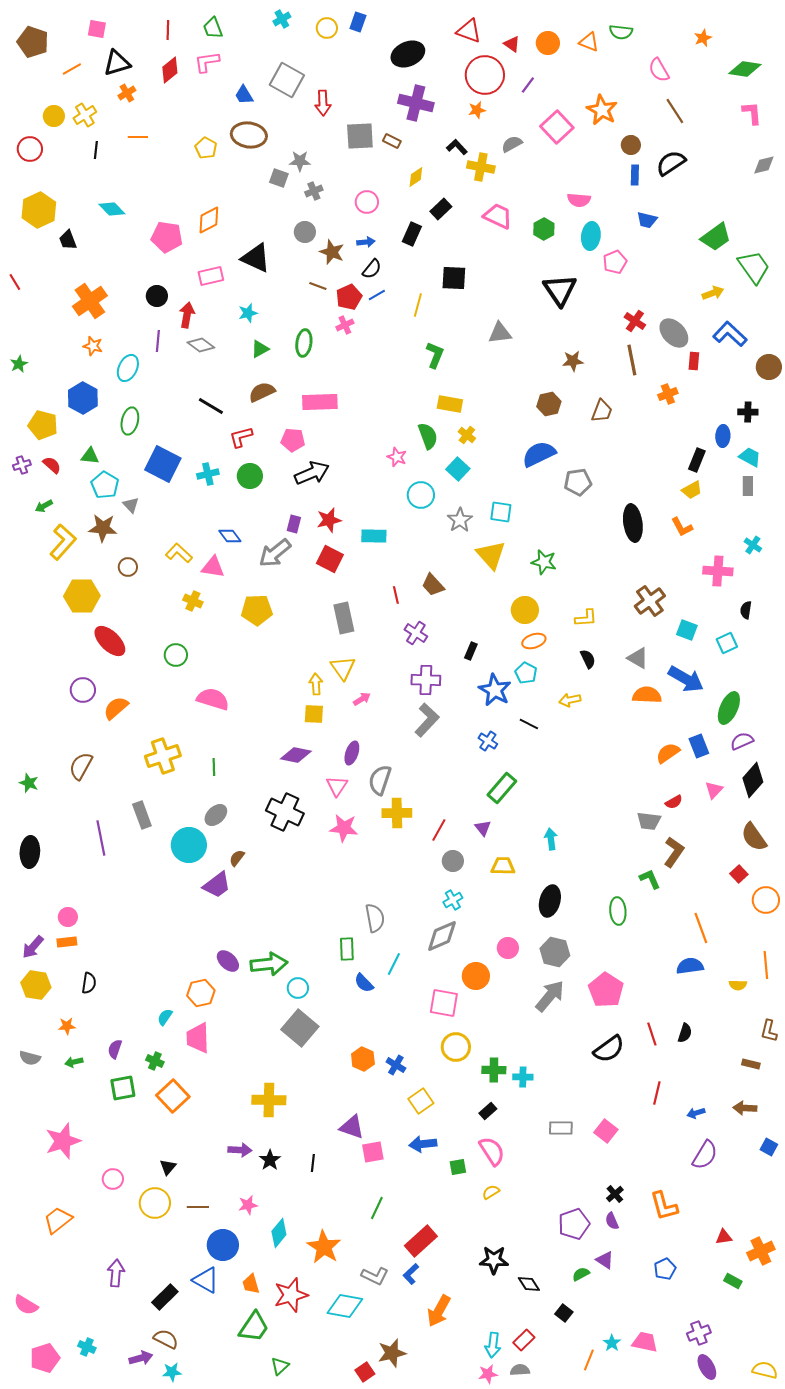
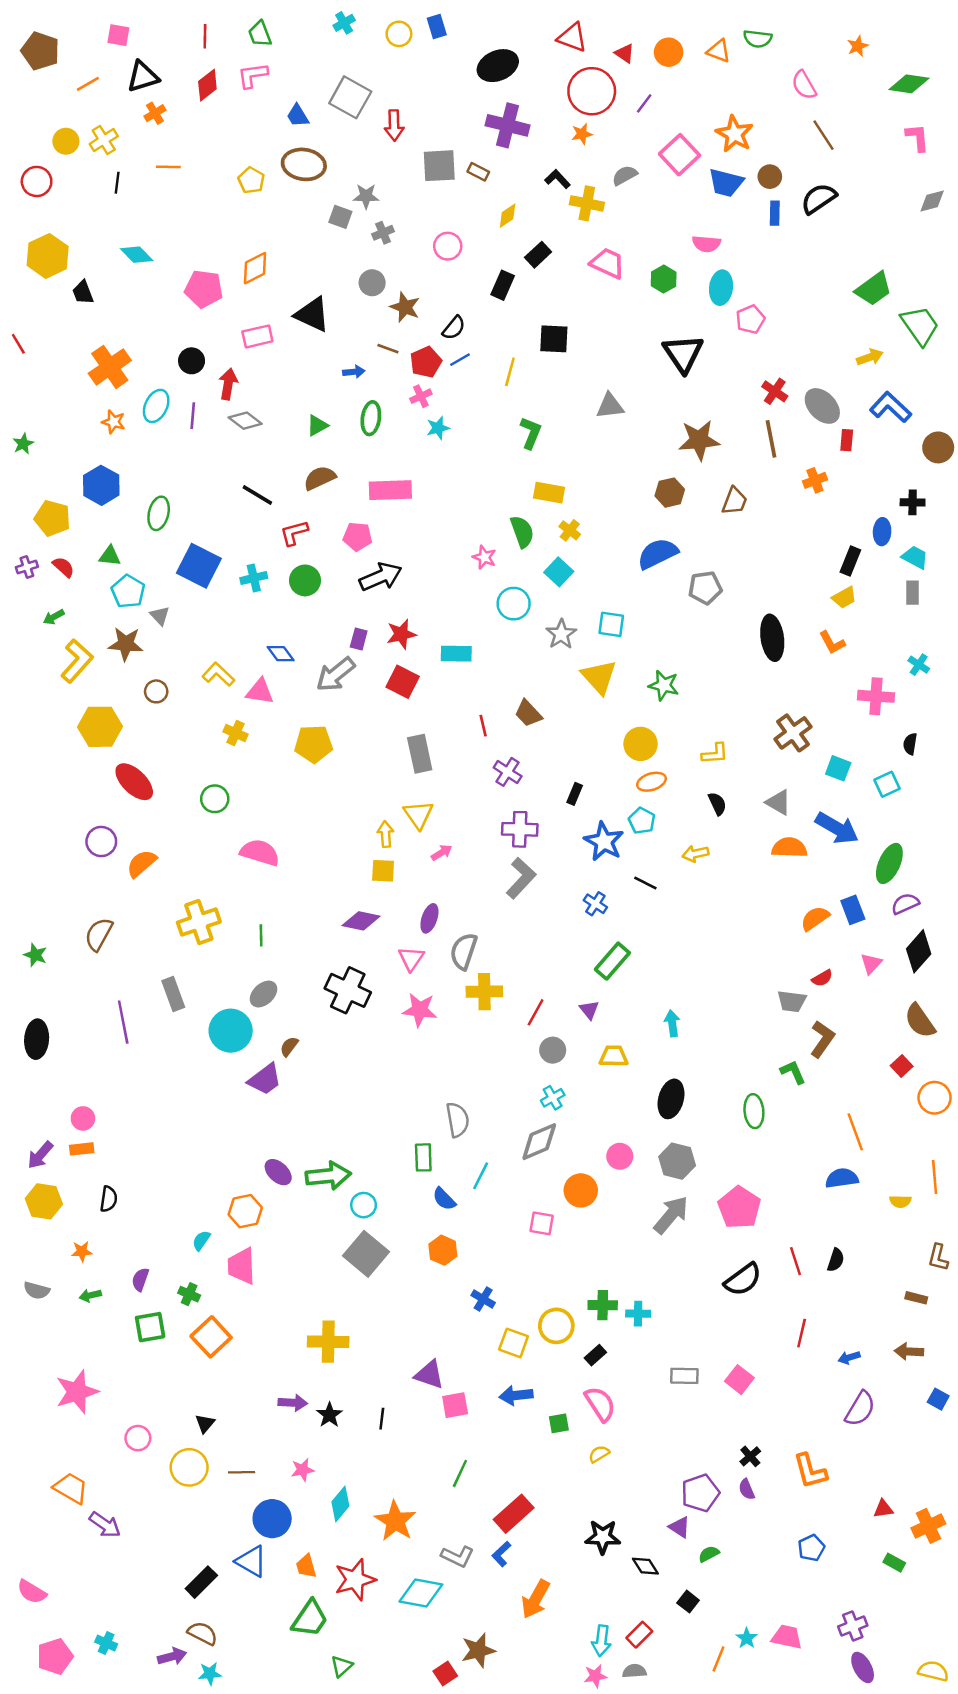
blue rectangle: (358, 22) -> (437, 27), turned -36
blue trapezoid: (647, 220) -> (726, 183), moved, size x1.4
blue arrow: (366, 242) -> (354, 372), moved
cyan star: (248, 313) -> (438, 428), moved
brown star: (573, 361) -> (699, 440), size x1.6
cyan ellipse: (128, 368) -> (156, 406), moved
pink square: (444, 1003) -> (542, 1223), size x0.7
yellow circle: (456, 1047) -> (556, 1326), moved
orange hexagon: (363, 1059) -> (443, 1250), moved
yellow square: (421, 1101) -> (514, 1343), turned -35
orange trapezoid: (58, 1220) -> (71, 1488), turned 68
purple triangle: (605, 1260) -> (680, 1527), moved
purple arrow: (116, 1273) -> (105, 1525), moved, turned 120

